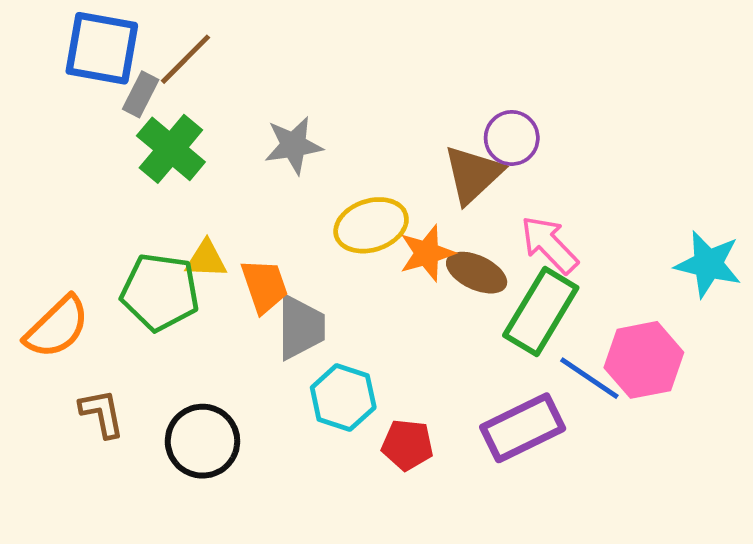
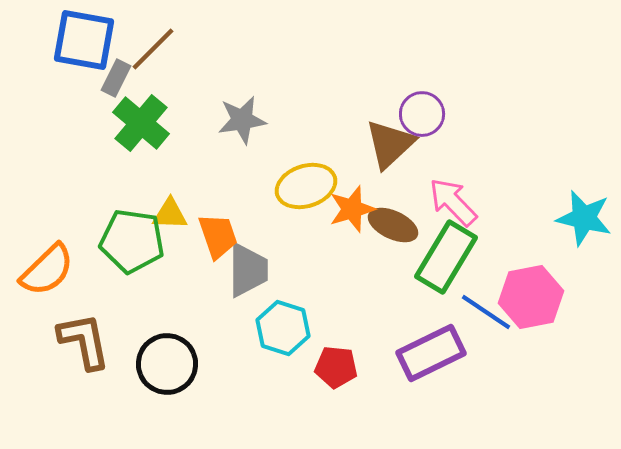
brown L-shape: (102, 413) -> (84, 341), size x1.4

